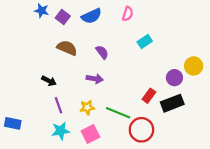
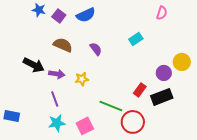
pink semicircle: (128, 14) -> (162, 13), moved
purple arrow: (95, 79) -> (57, 74), moved
black arrow: (49, 81) -> (34, 65), moved, size x1.5
yellow star: (87, 107) -> (82, 79), moved

